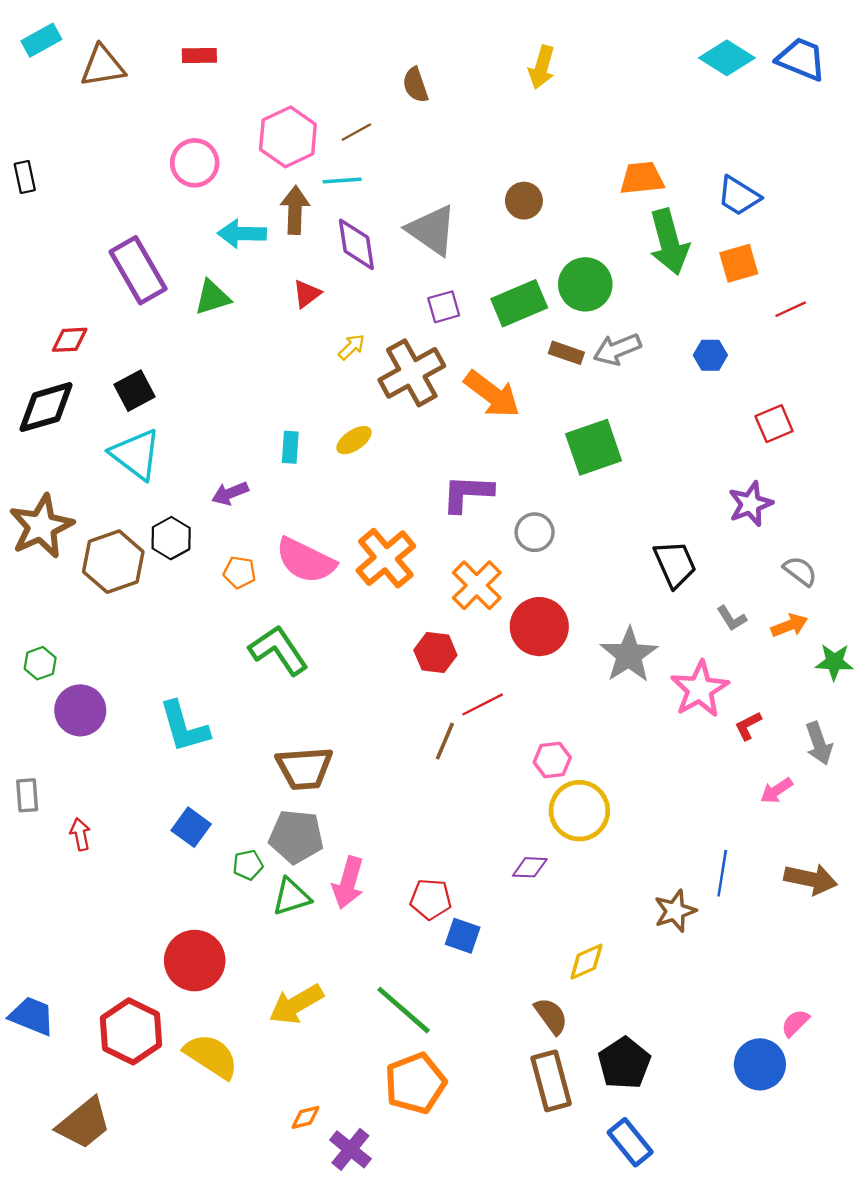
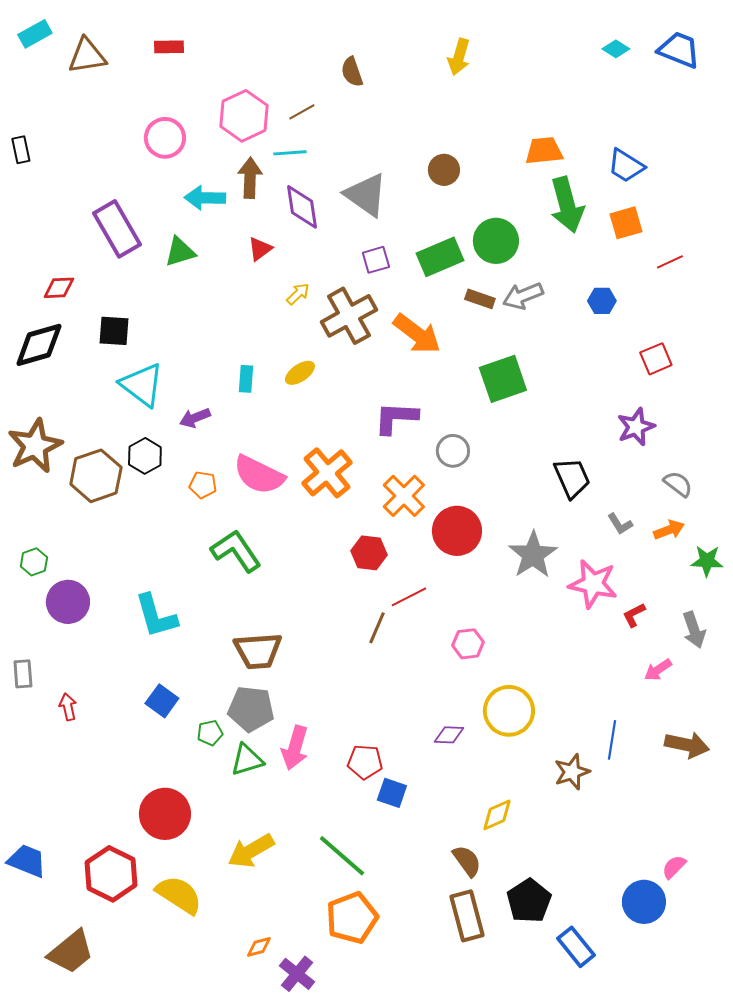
cyan diamond: (727, 58) -> (616, 49), size x0.6
black square: (135, 391) -> (114, 331), turned 32
cyan triangle: (136, 454) -> (142, 385), moved
pink star: (700, 689) -> (593, 584), turned -30
yellow circle: (579, 811) -> (509, 711), moved
blue rectangle: (630, 1142) -> (576, 947), moved

